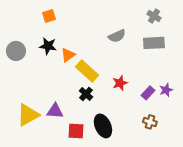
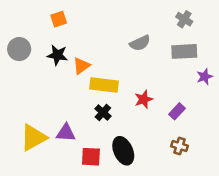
gray circle: (16, 51) -> (19, 49), moved
yellow rectangle: (87, 71) -> (104, 85), turned -35
purple star: (166, 90) -> (205, 77), moved

